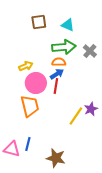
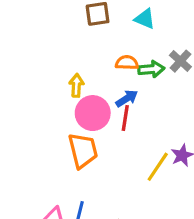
green arrow: (64, 47) -> (151, 69), moved, size x0.7
orange semicircle: (59, 62) -> (127, 63), moved
yellow arrow: (26, 66) -> (76, 85), turned -64

